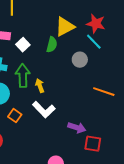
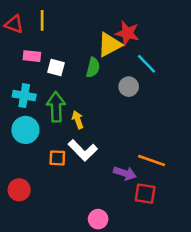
red star: (96, 24) -> (127, 33), moved
white square: (23, 45) -> (56, 68), turned -32
orange line: (104, 92) -> (152, 160), moved
orange square: (15, 116) -> (57, 158), moved, turned -32

